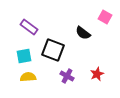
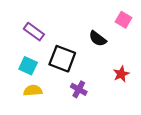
cyan square: (24, 56) -> (28, 66), turned 35
red star: (97, 74) -> (121, 74), moved

